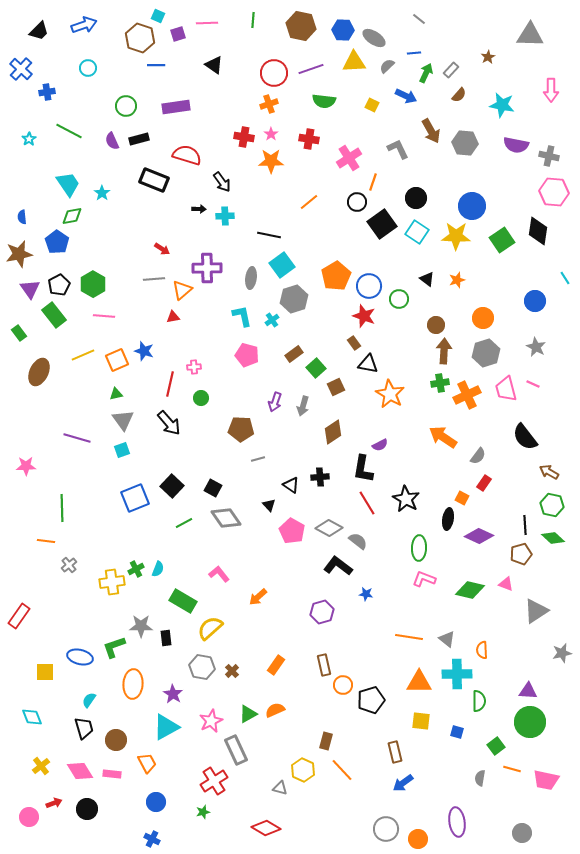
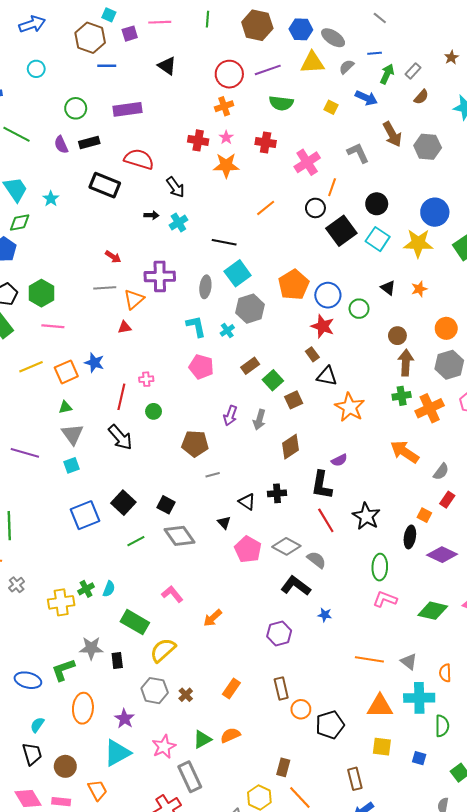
cyan cross: (225, 216) -> (178, 222), turned -30

